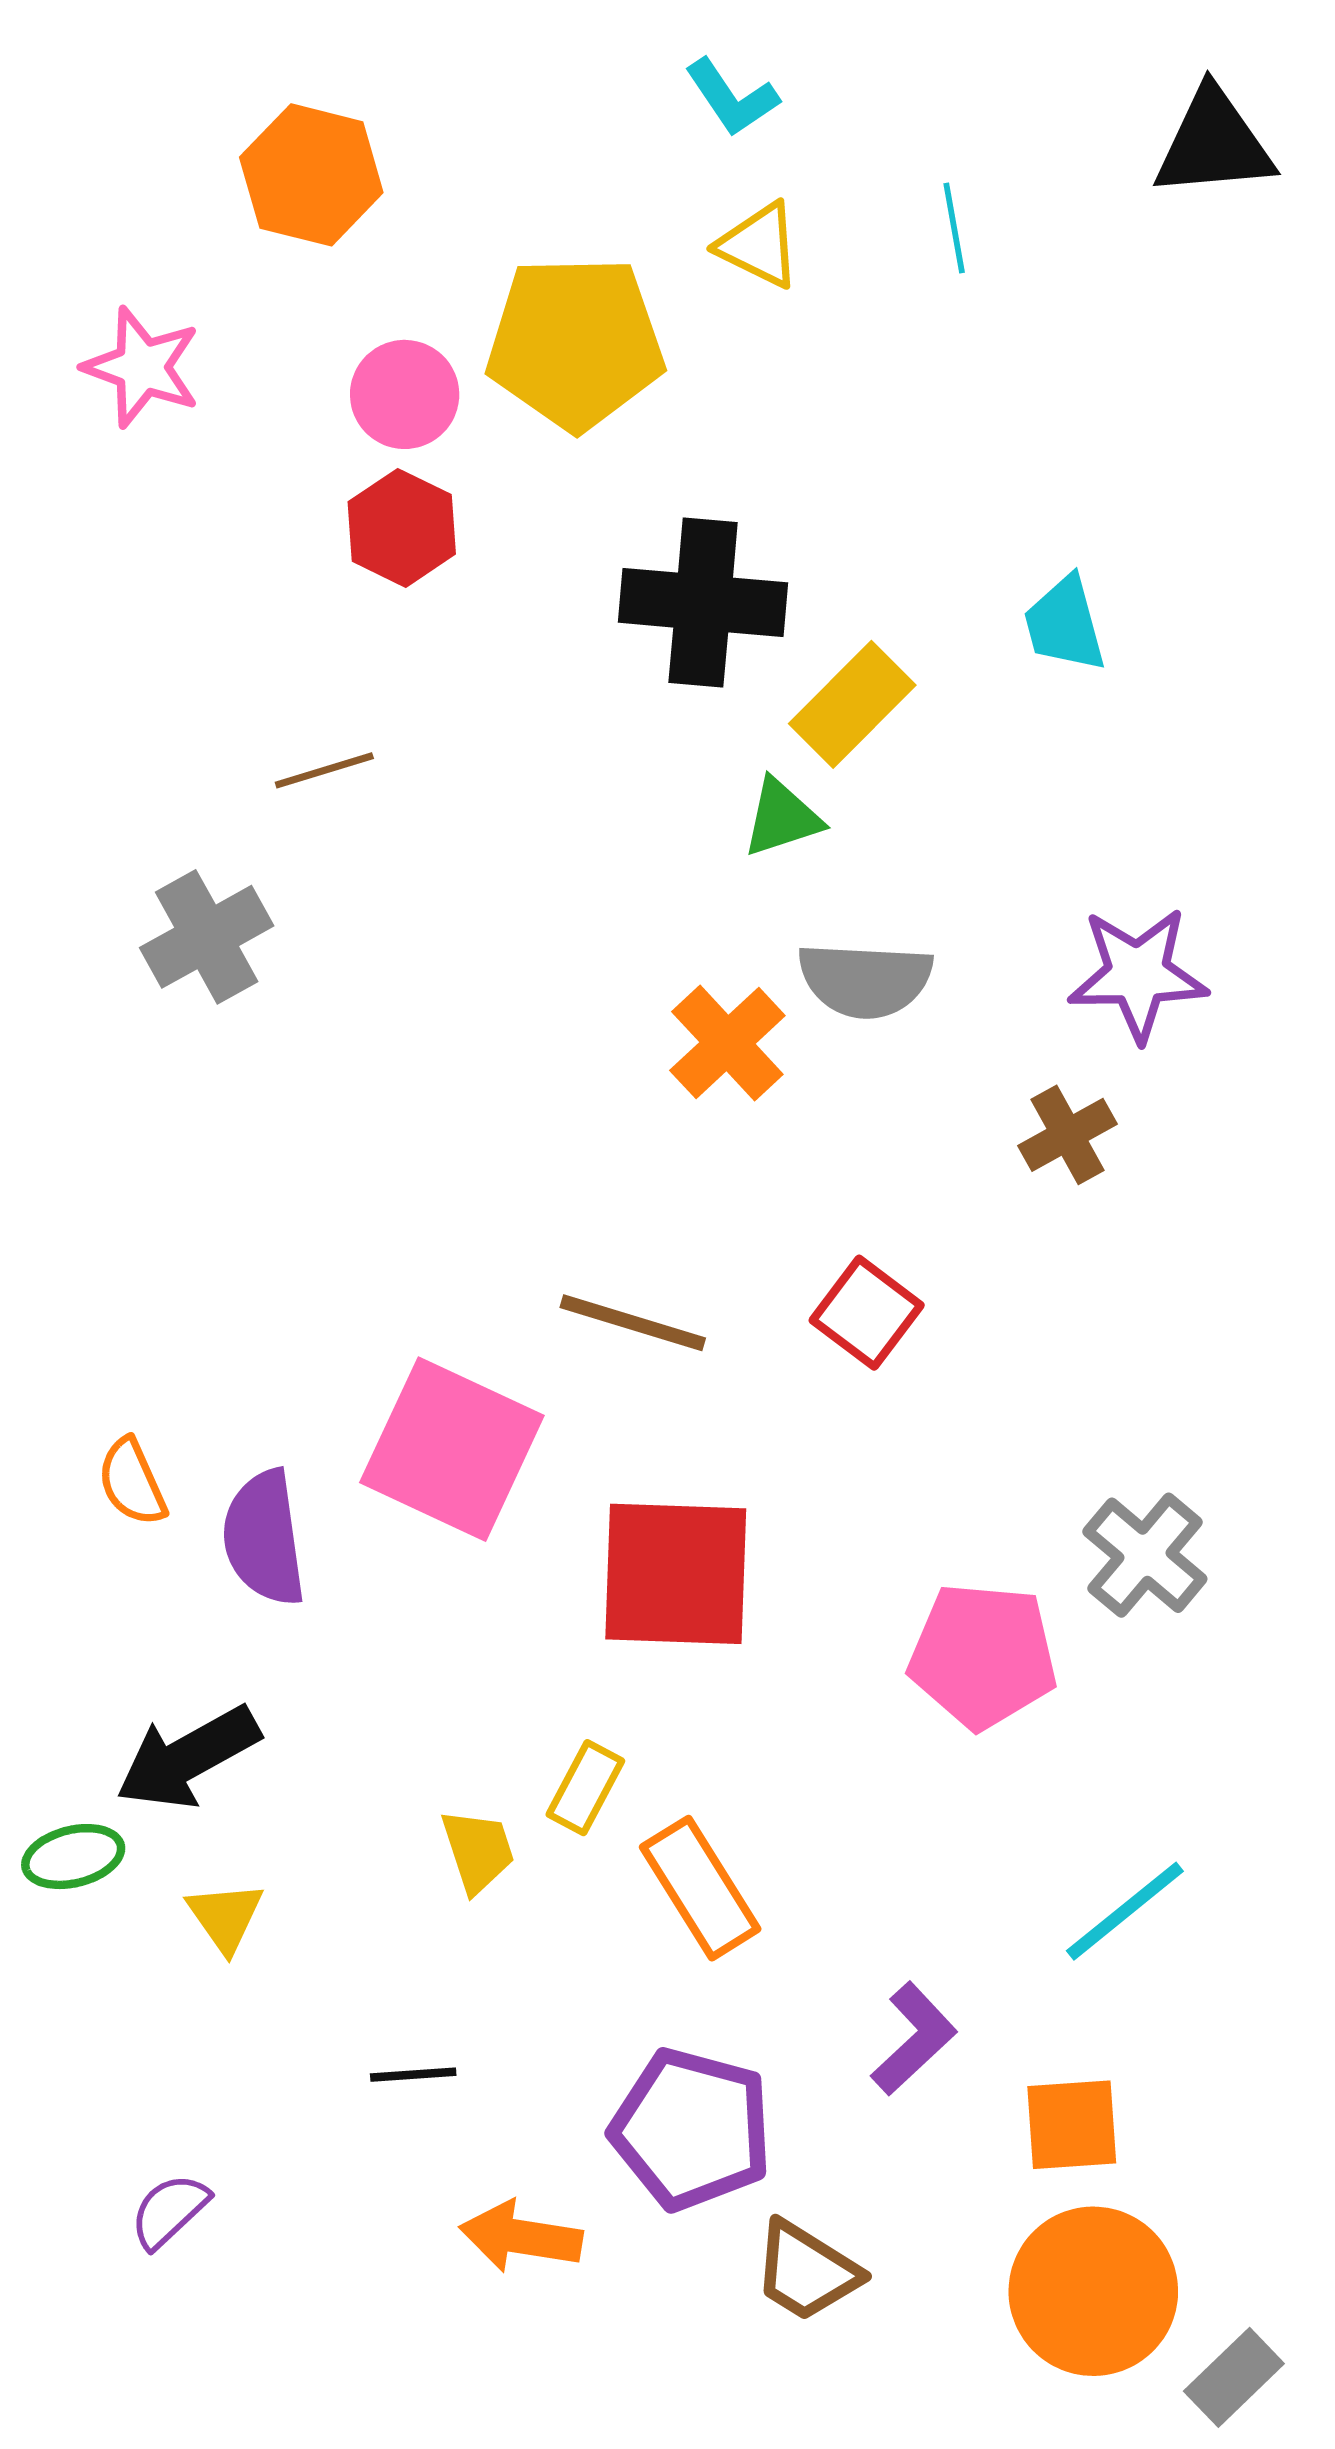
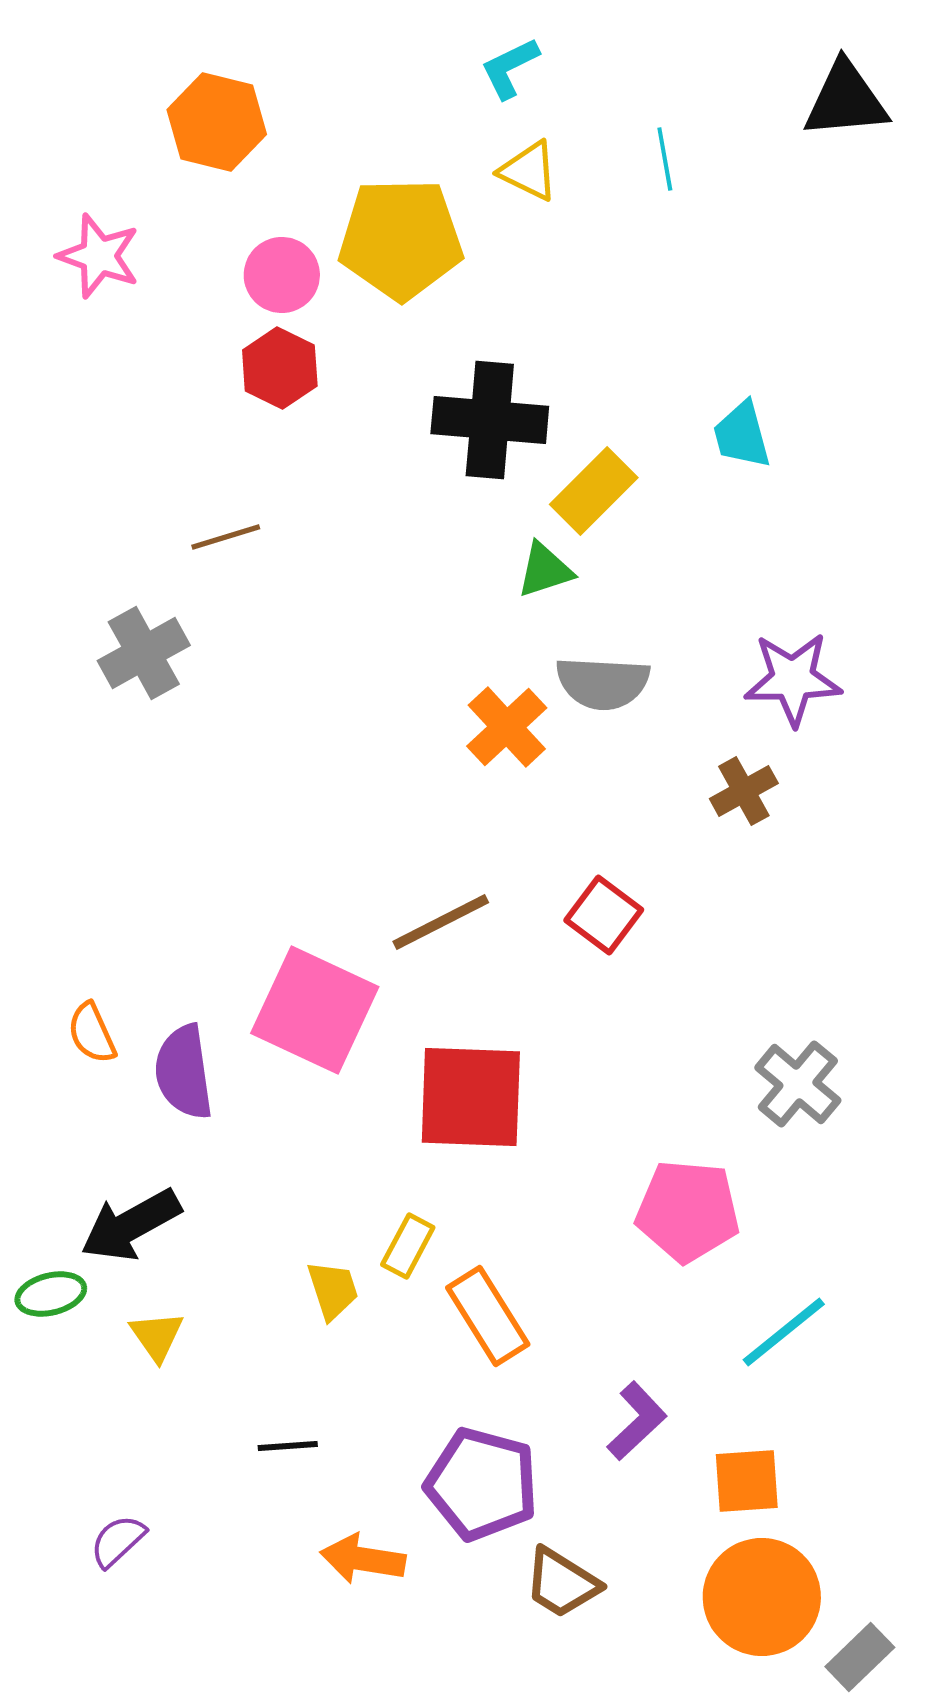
cyan L-shape: (732, 97) -> (510, 68), turned 98
brown line: (633, 1323) -> (441, 922), turned -44
pink pentagon: (983, 1656) -> (688, 1211), moved

